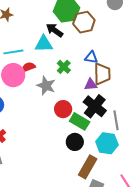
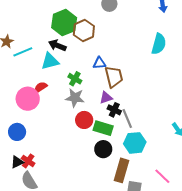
cyan line: (13, 52) -> (23, 52), moved
purple triangle: (91, 85) -> (106, 98), moved
gray star: (46, 86) -> (75, 98), moved
black cross: (95, 106) -> (114, 110), size x0.6
gray line: (116, 120) -> (127, 119), moved

